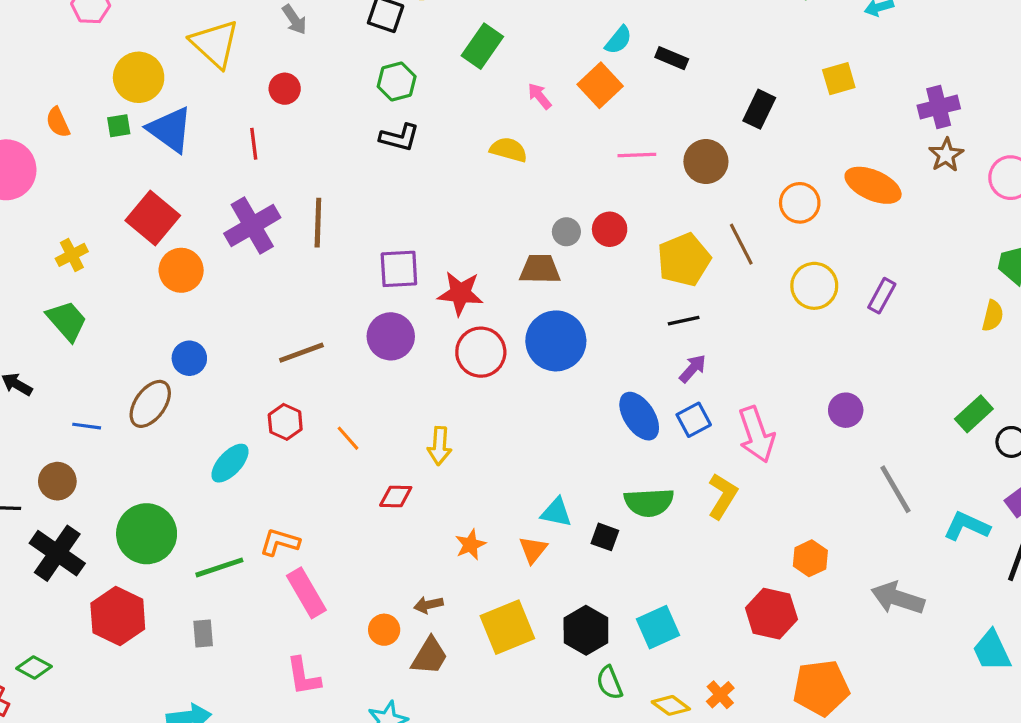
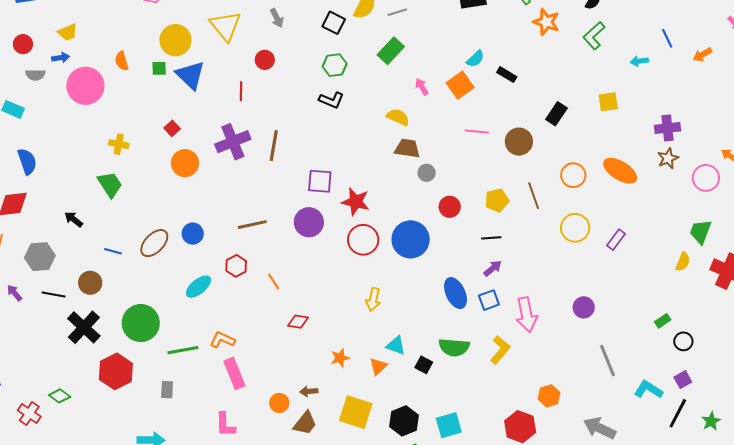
red square: (153, 218) -> (172, 128), size x0.5
red circle: (610, 229) -> (450, 207), moved
yellow cross: (72, 255) -> (119, 144), turned 30
yellow pentagon: (684, 260) -> (497, 200), size x0.7
brown trapezoid: (540, 269) -> (407, 148), moved
blue circle: (189, 358) -> (193, 234), moved
green rectangle: (974, 414) -> (663, 321), size x0.7
yellow arrow: (440, 446) -> (373, 299), moved
yellow square: (507, 627) -> (356, 412), turned 32

